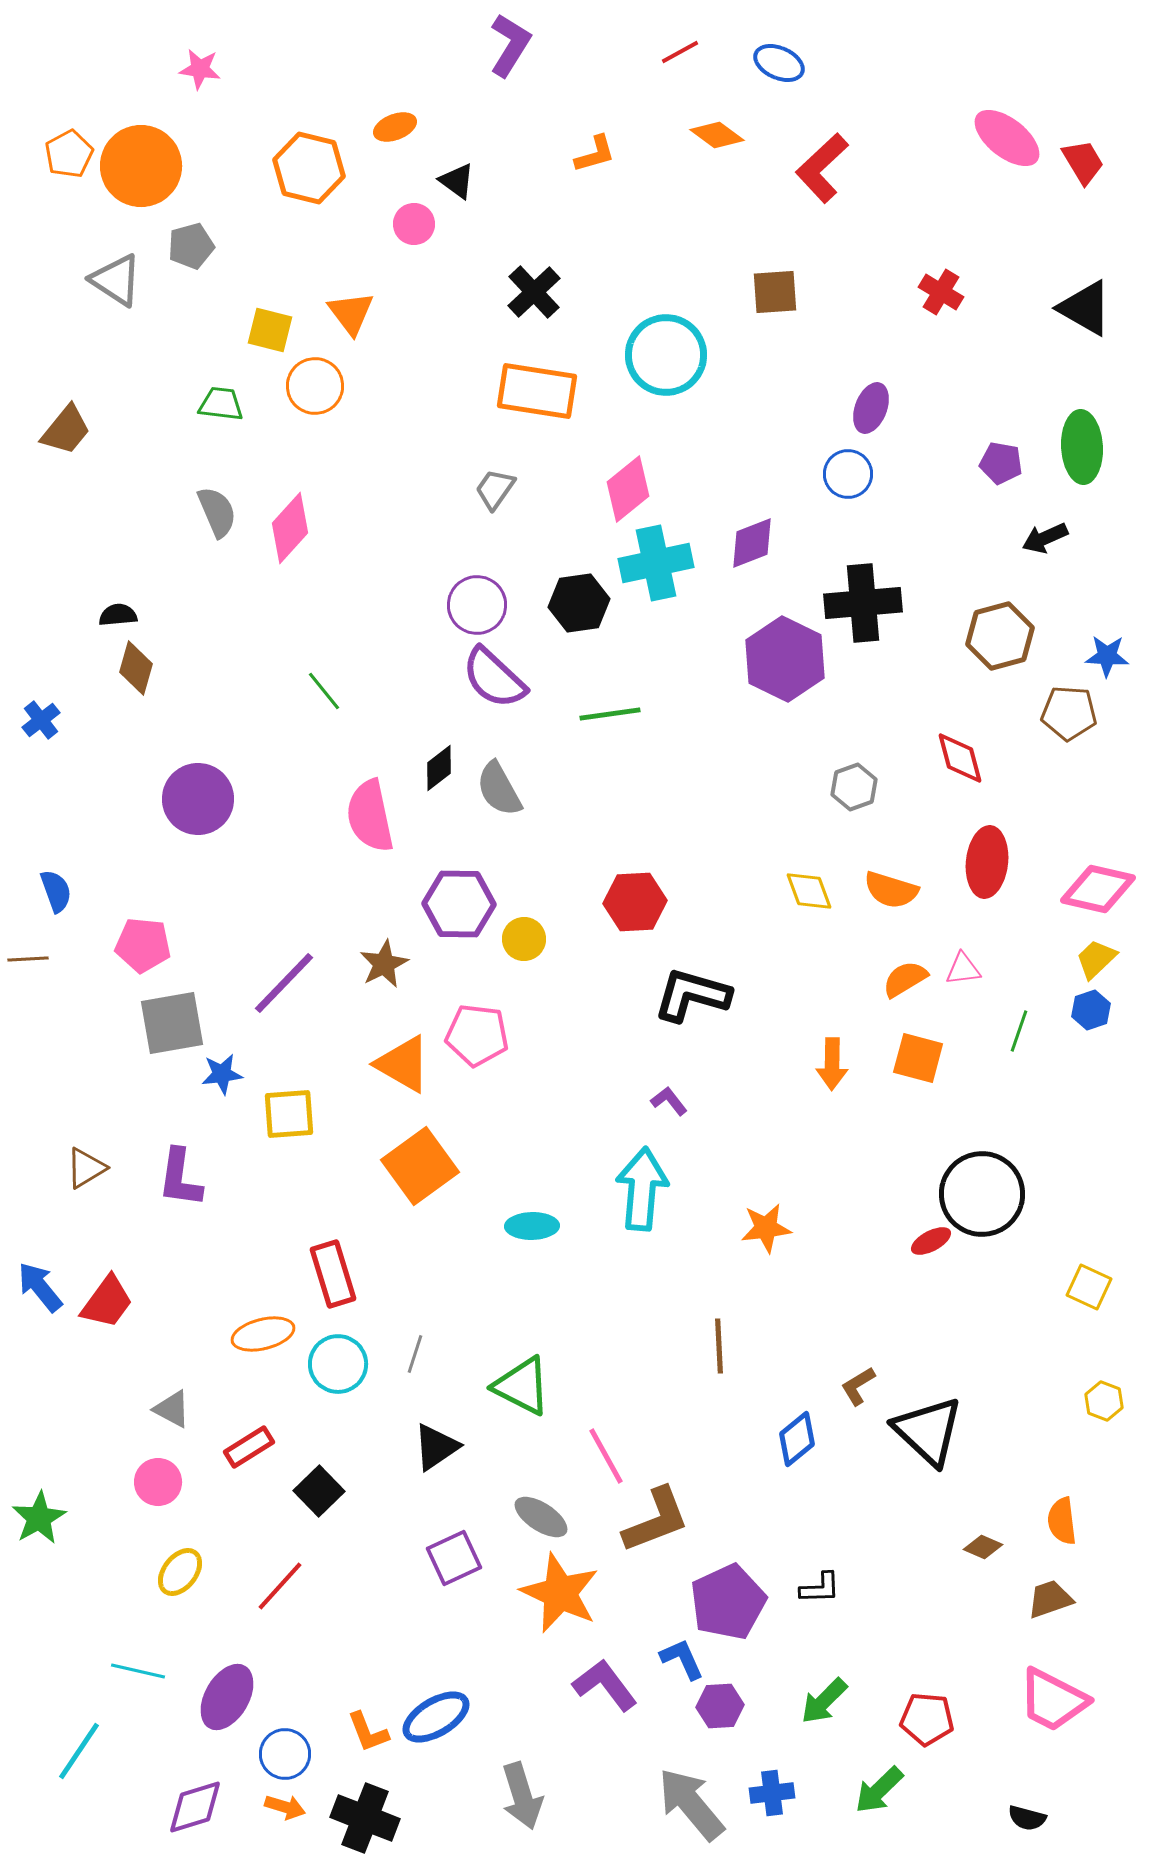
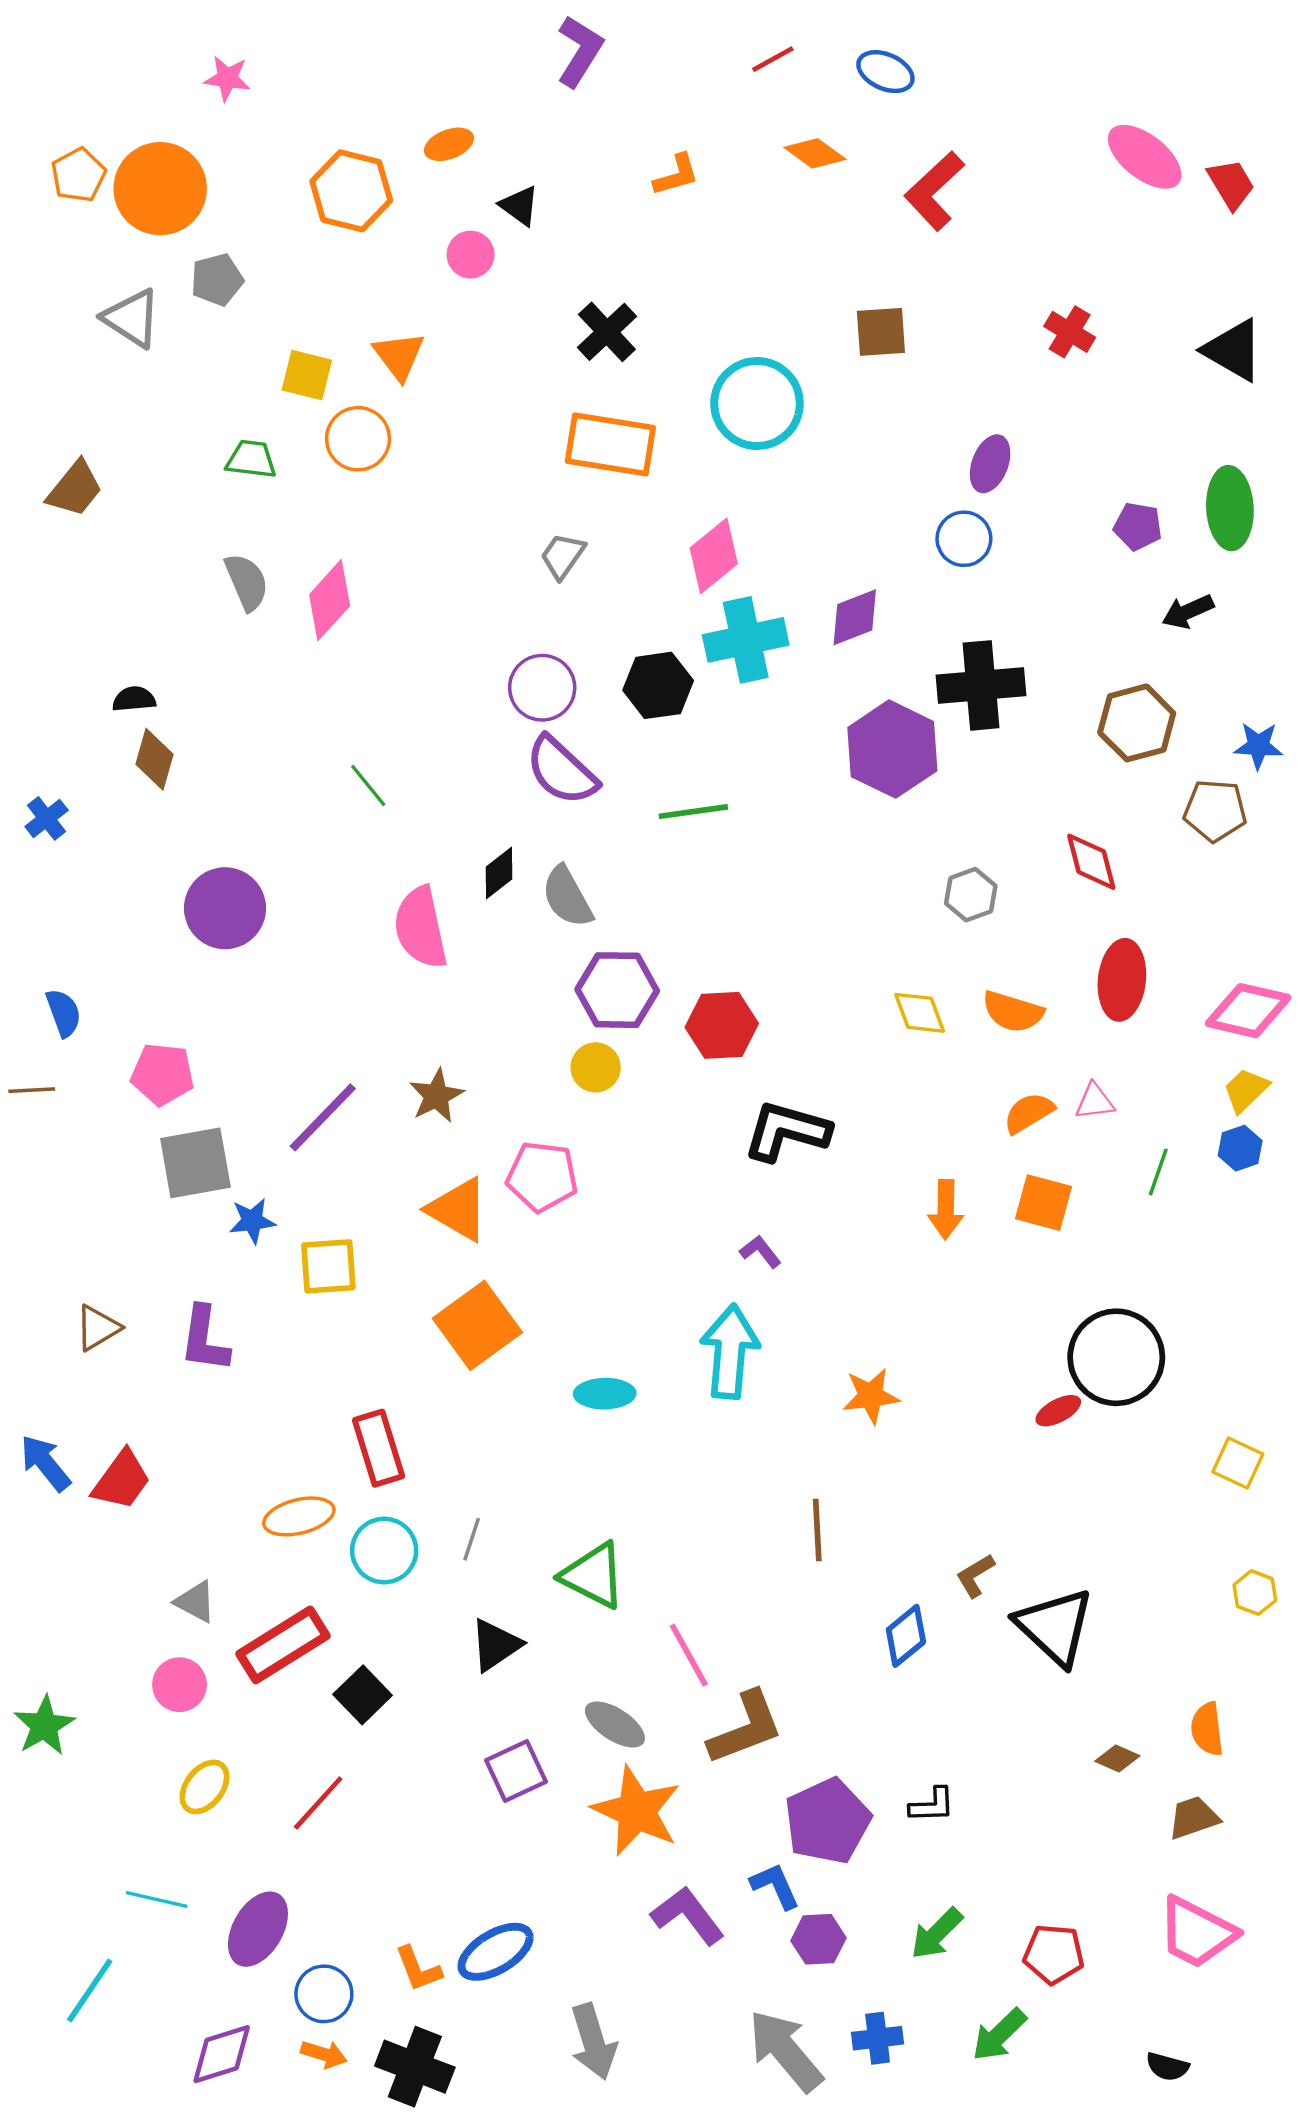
purple hexagon: (459, 904) -> (617, 990), moved
red rectangle: (249, 1447) -> (283, 1645), size x1.6

